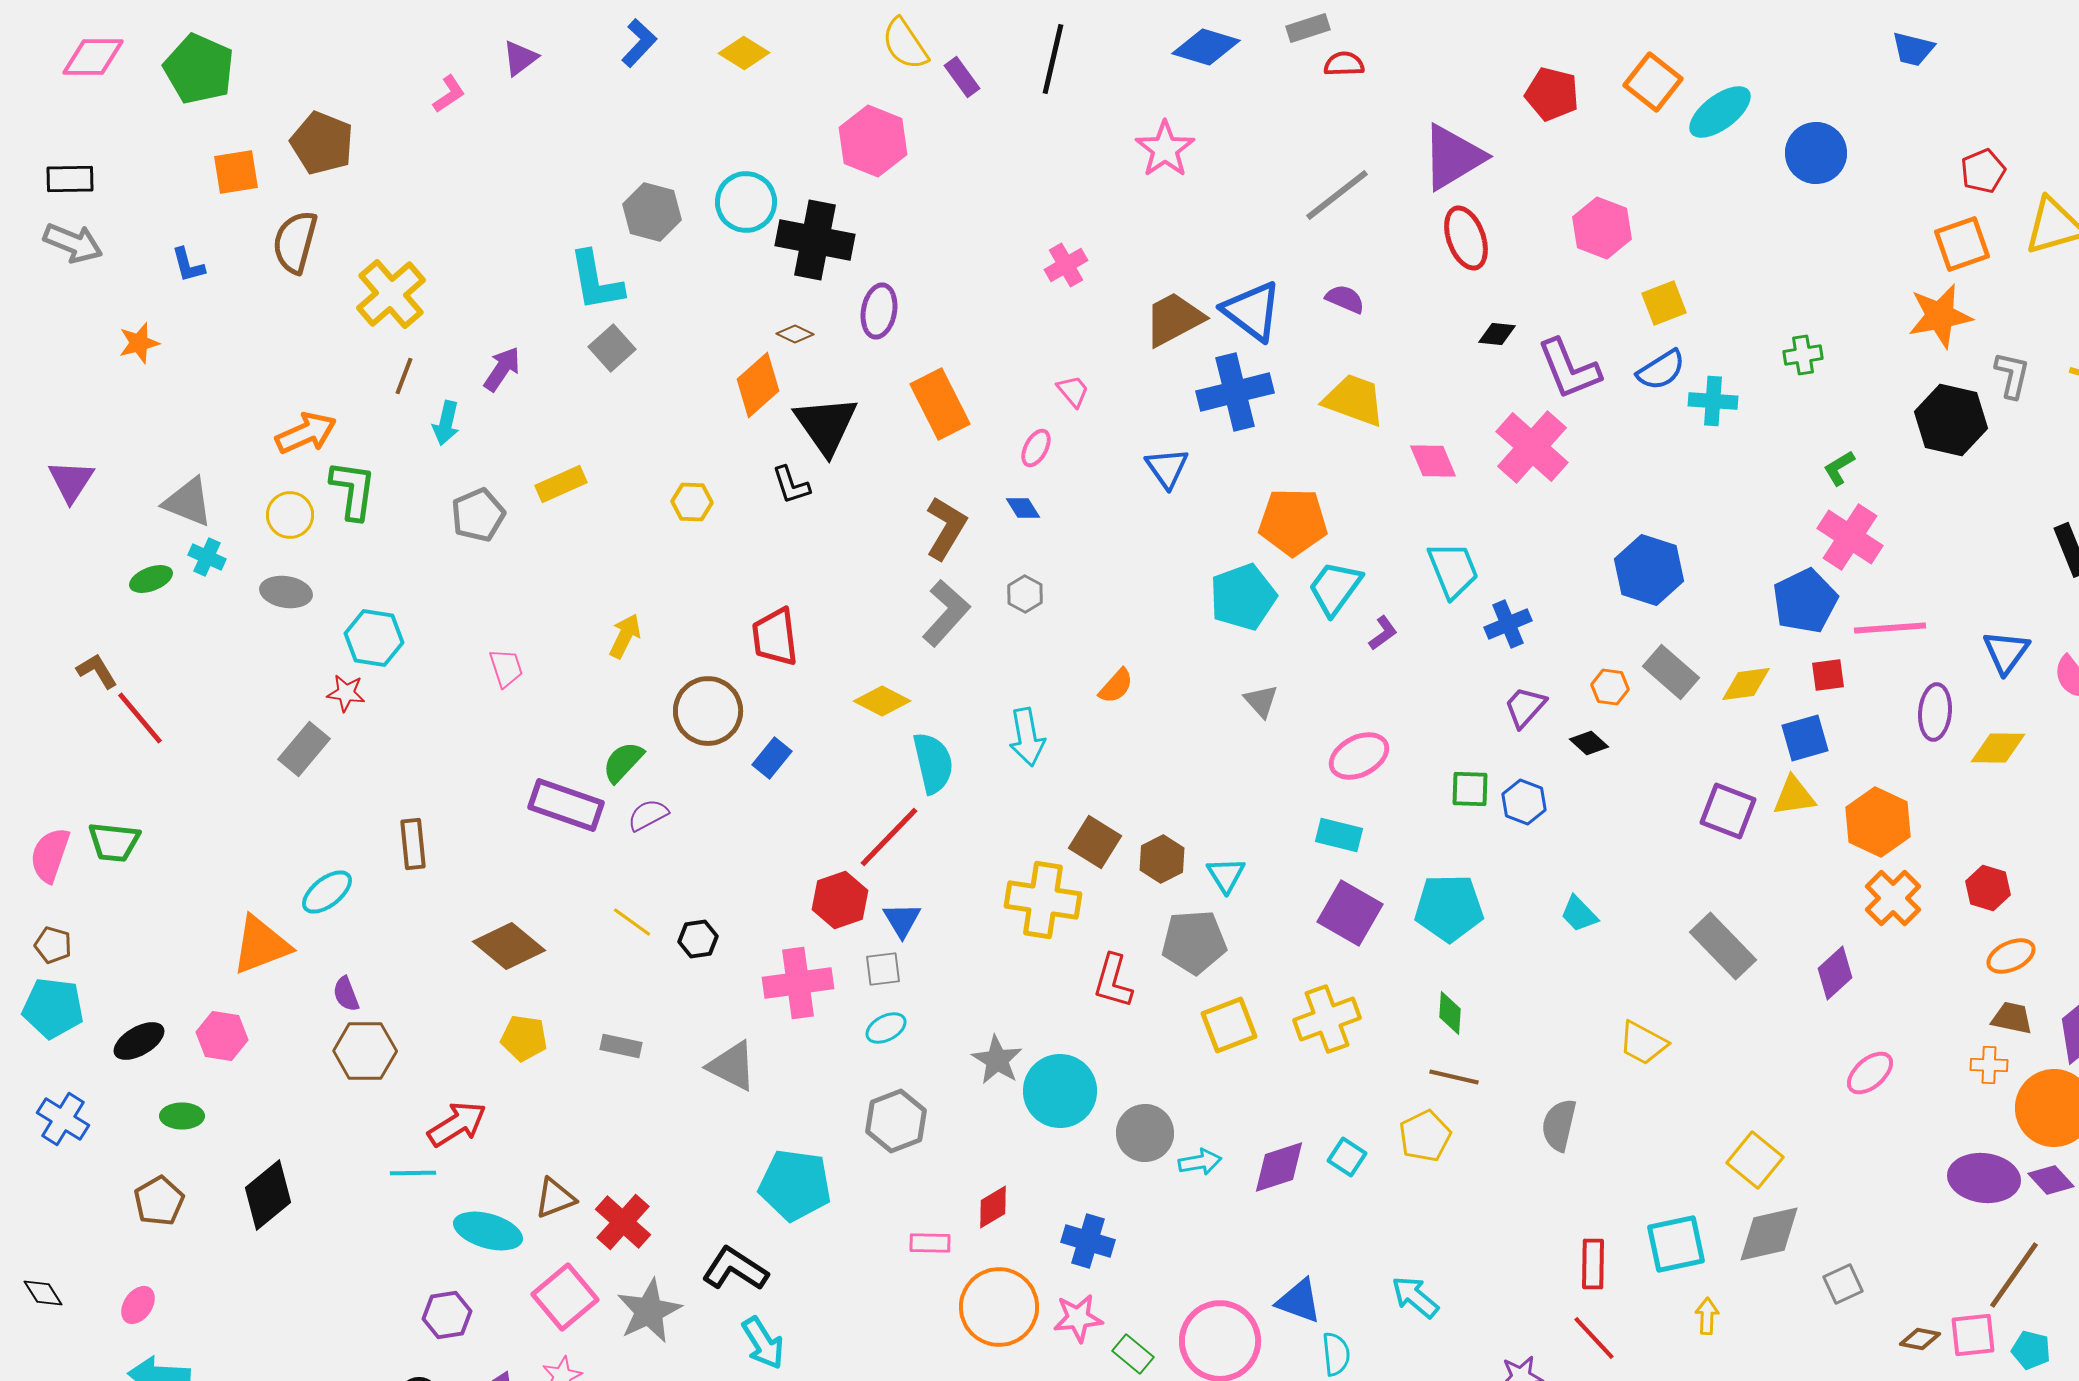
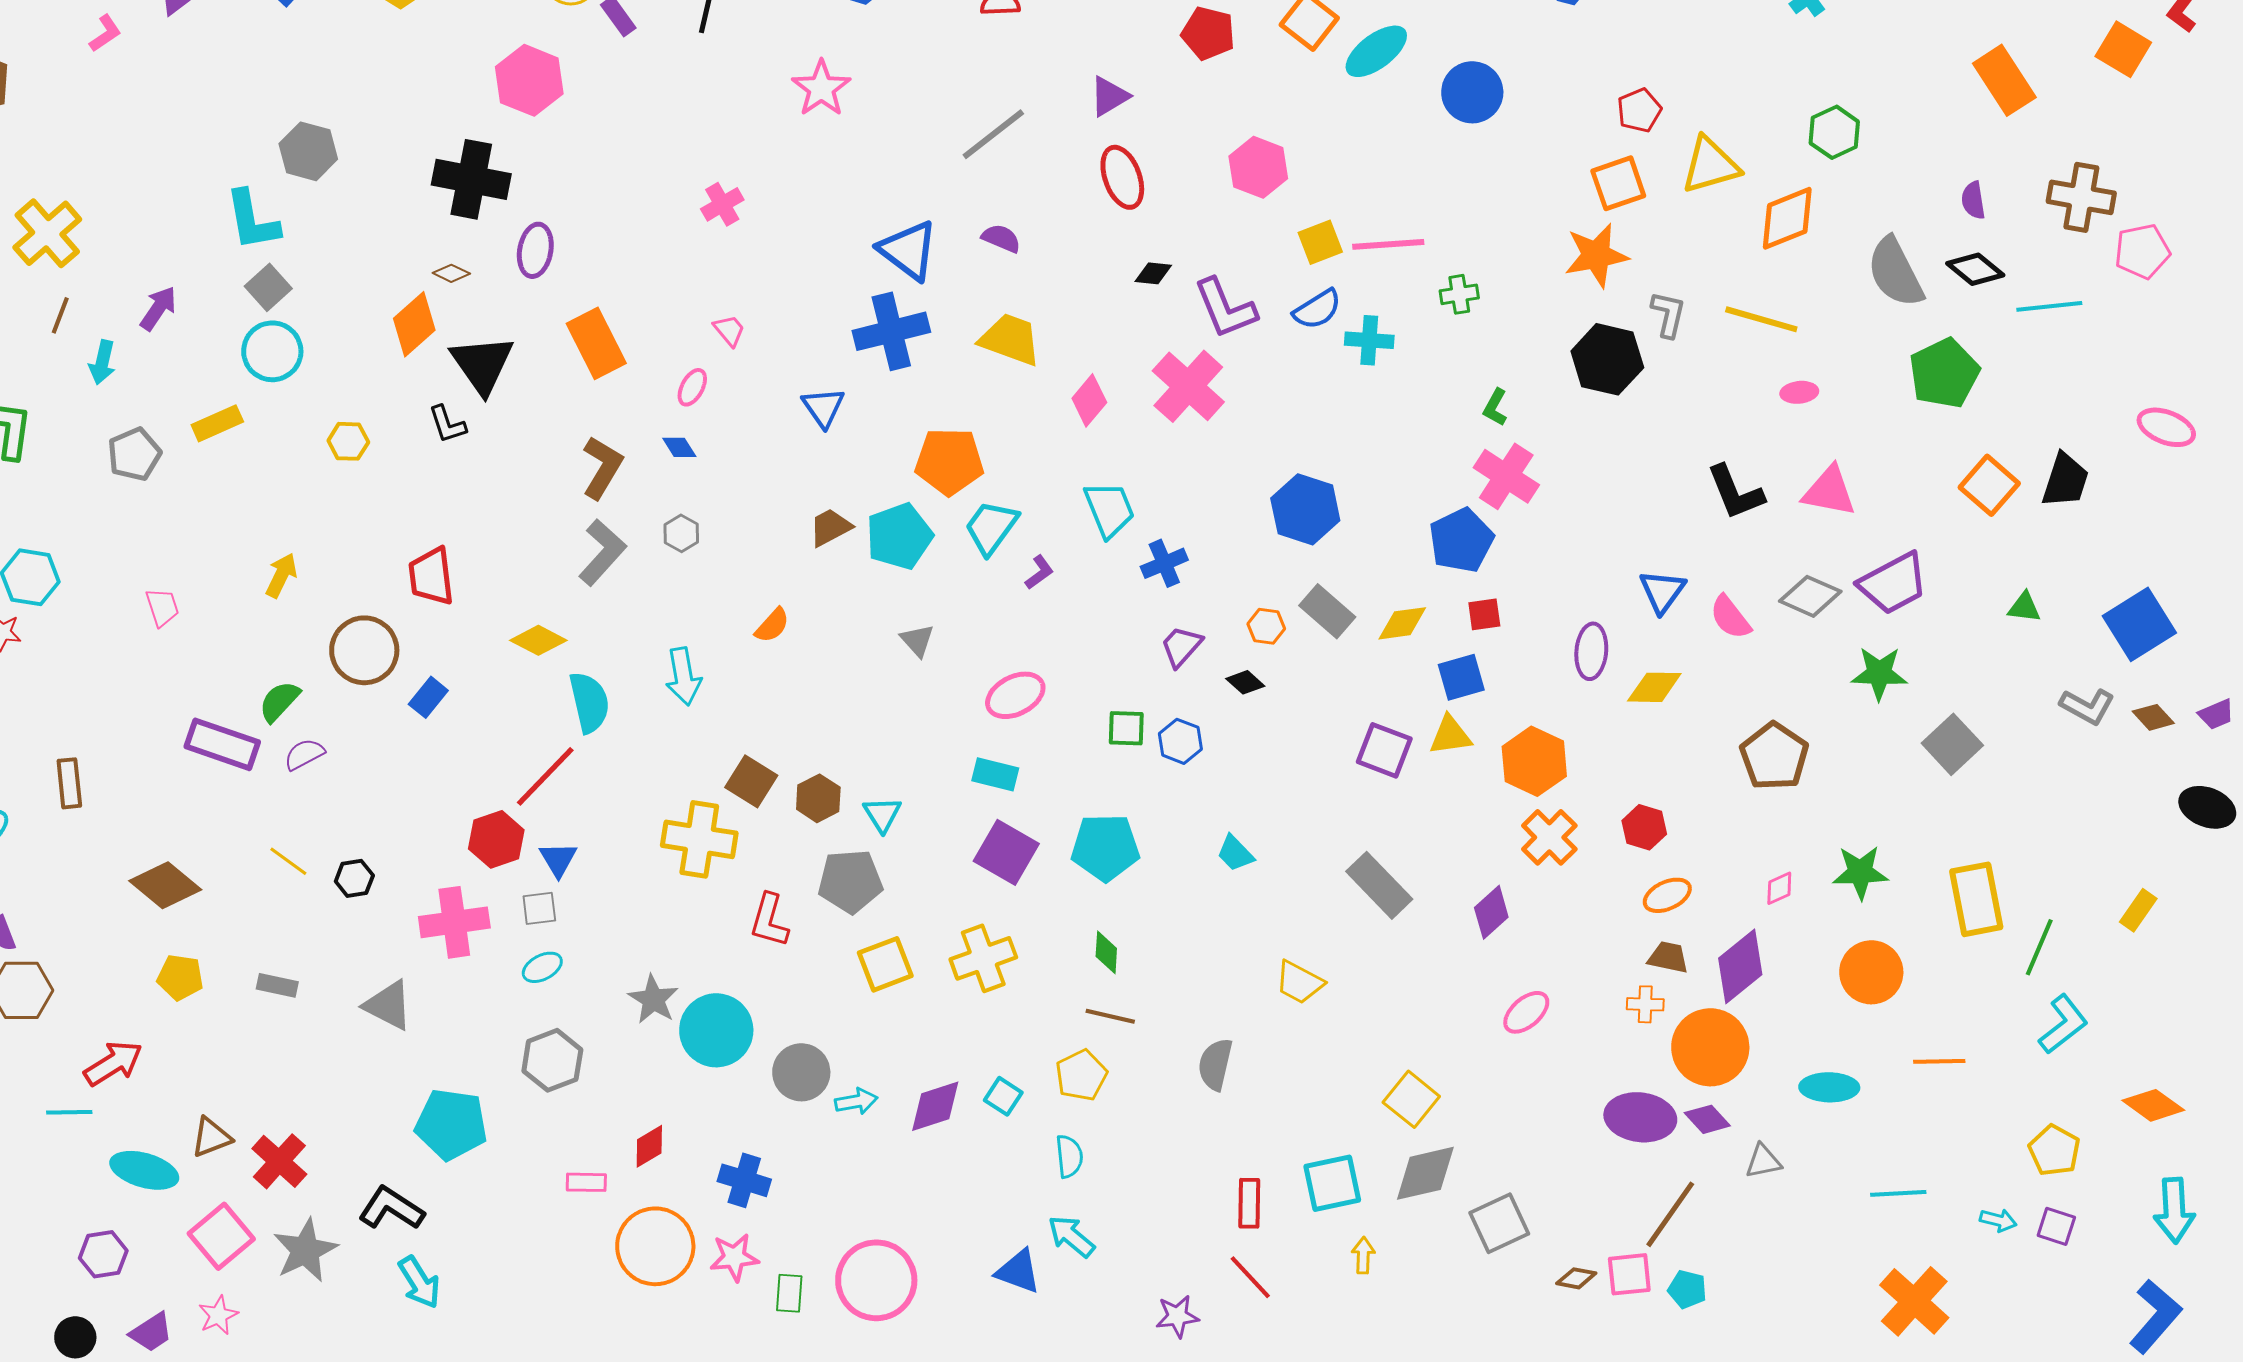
purple triangle: (1453, 157) -> (1109, 96), size x0.6
cyan circle: (746, 202) -> (272, 351), moved
brown trapezoid: (1174, 319) -> (830, 527), moved, size x0.7
pink diamond: (1433, 461) -> (1089, 400), turned 63
green L-shape: (1839, 468) -> (1495, 407), turned -30
pink line: (1890, 628) -> (1388, 244), moved
gray square: (1843, 1284) -> (1499, 1223), size x1.5
blue triangle: (1299, 1301) -> (1018, 1271), moved
green rectangle: (1133, 1354) -> (789, 1293), turned 54
cyan semicircle: (1336, 1354) -> (1069, 1156), moved

